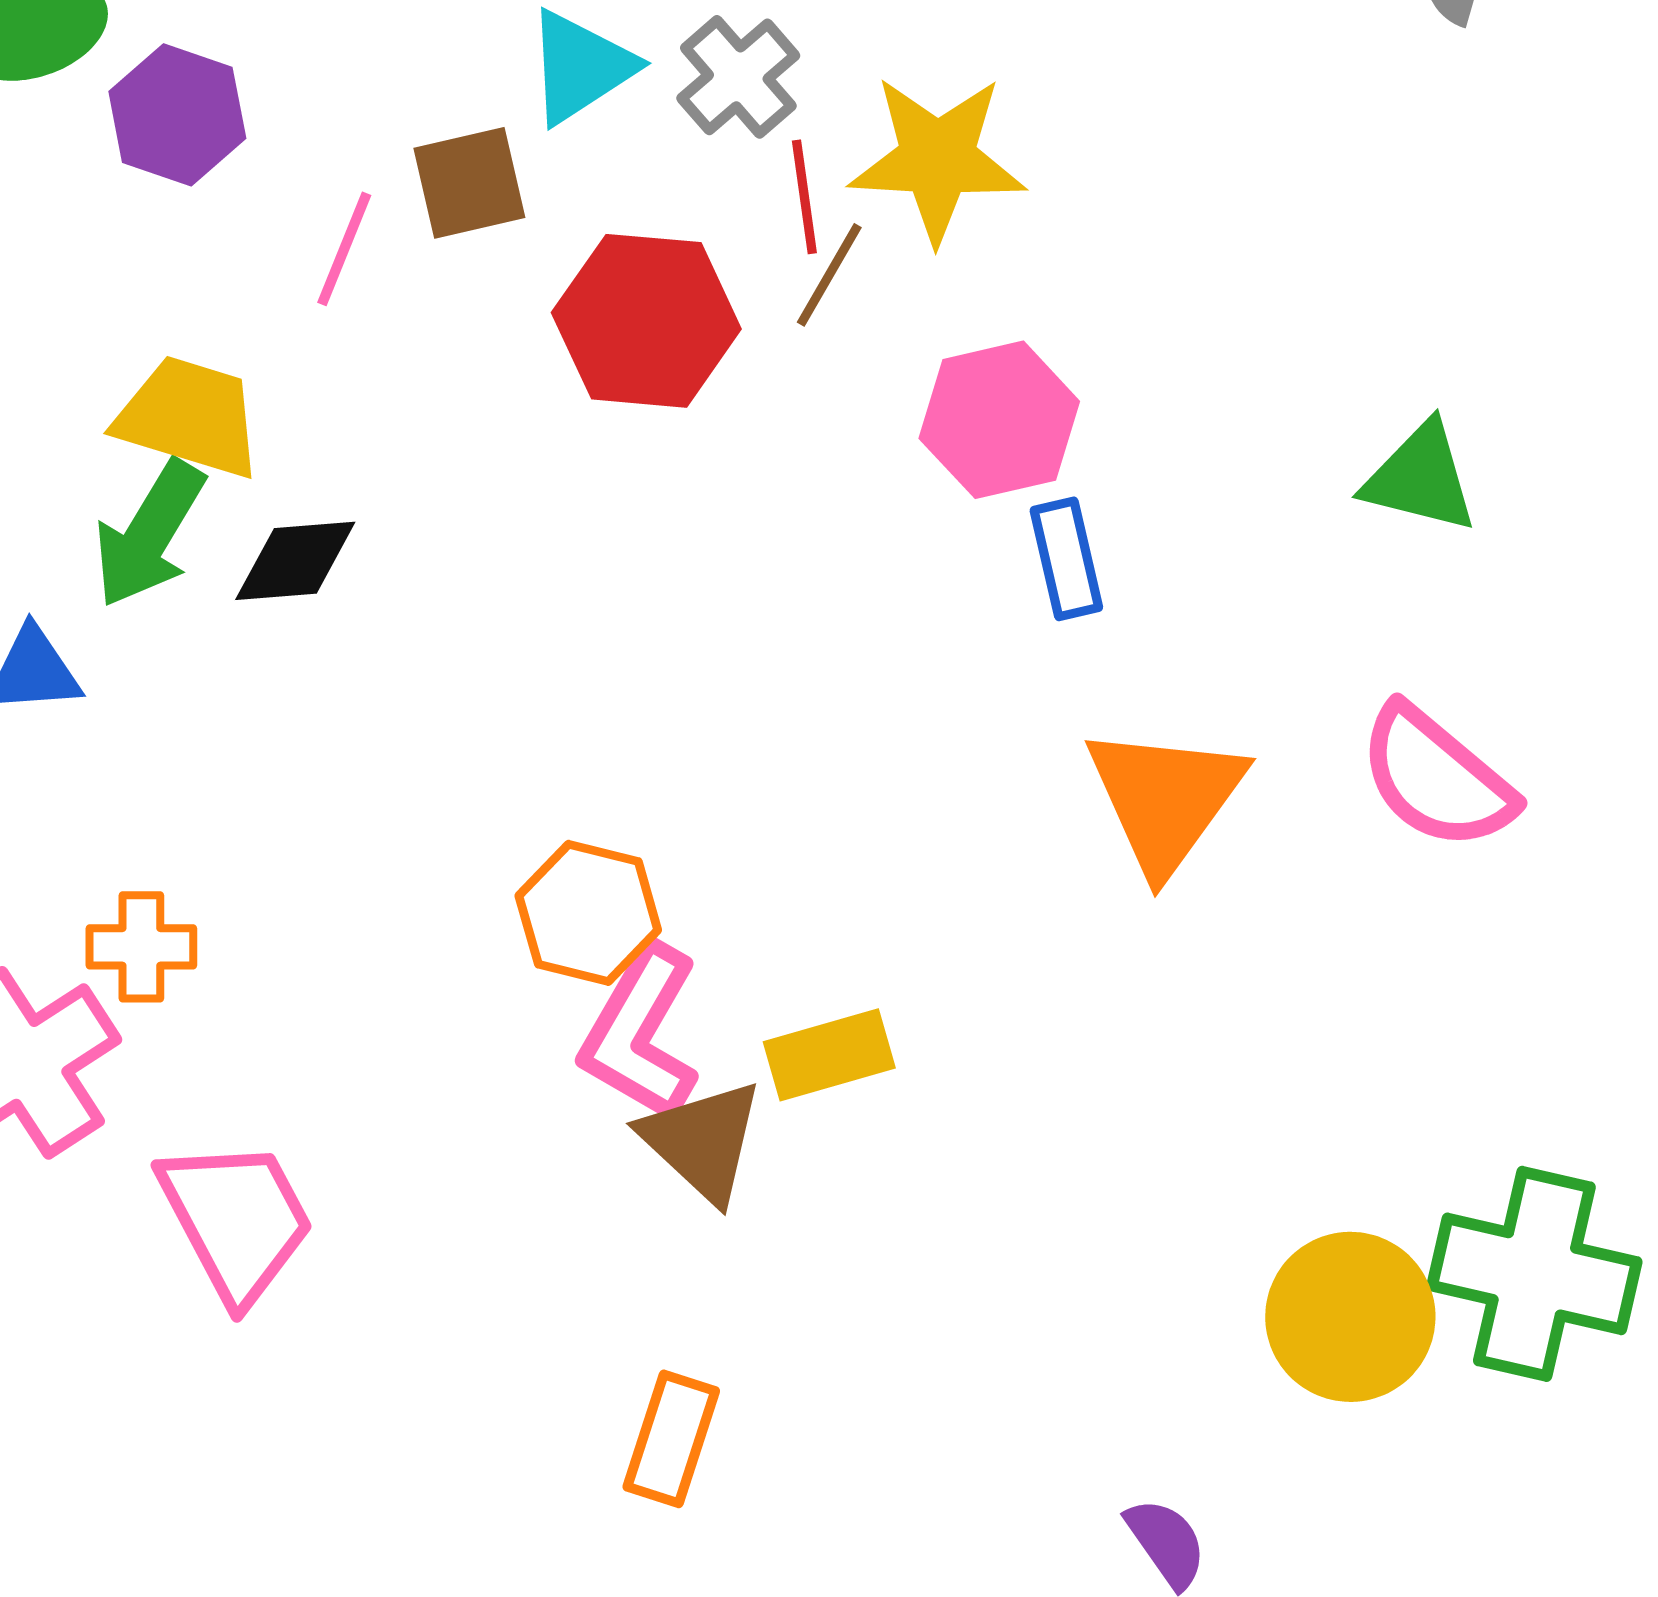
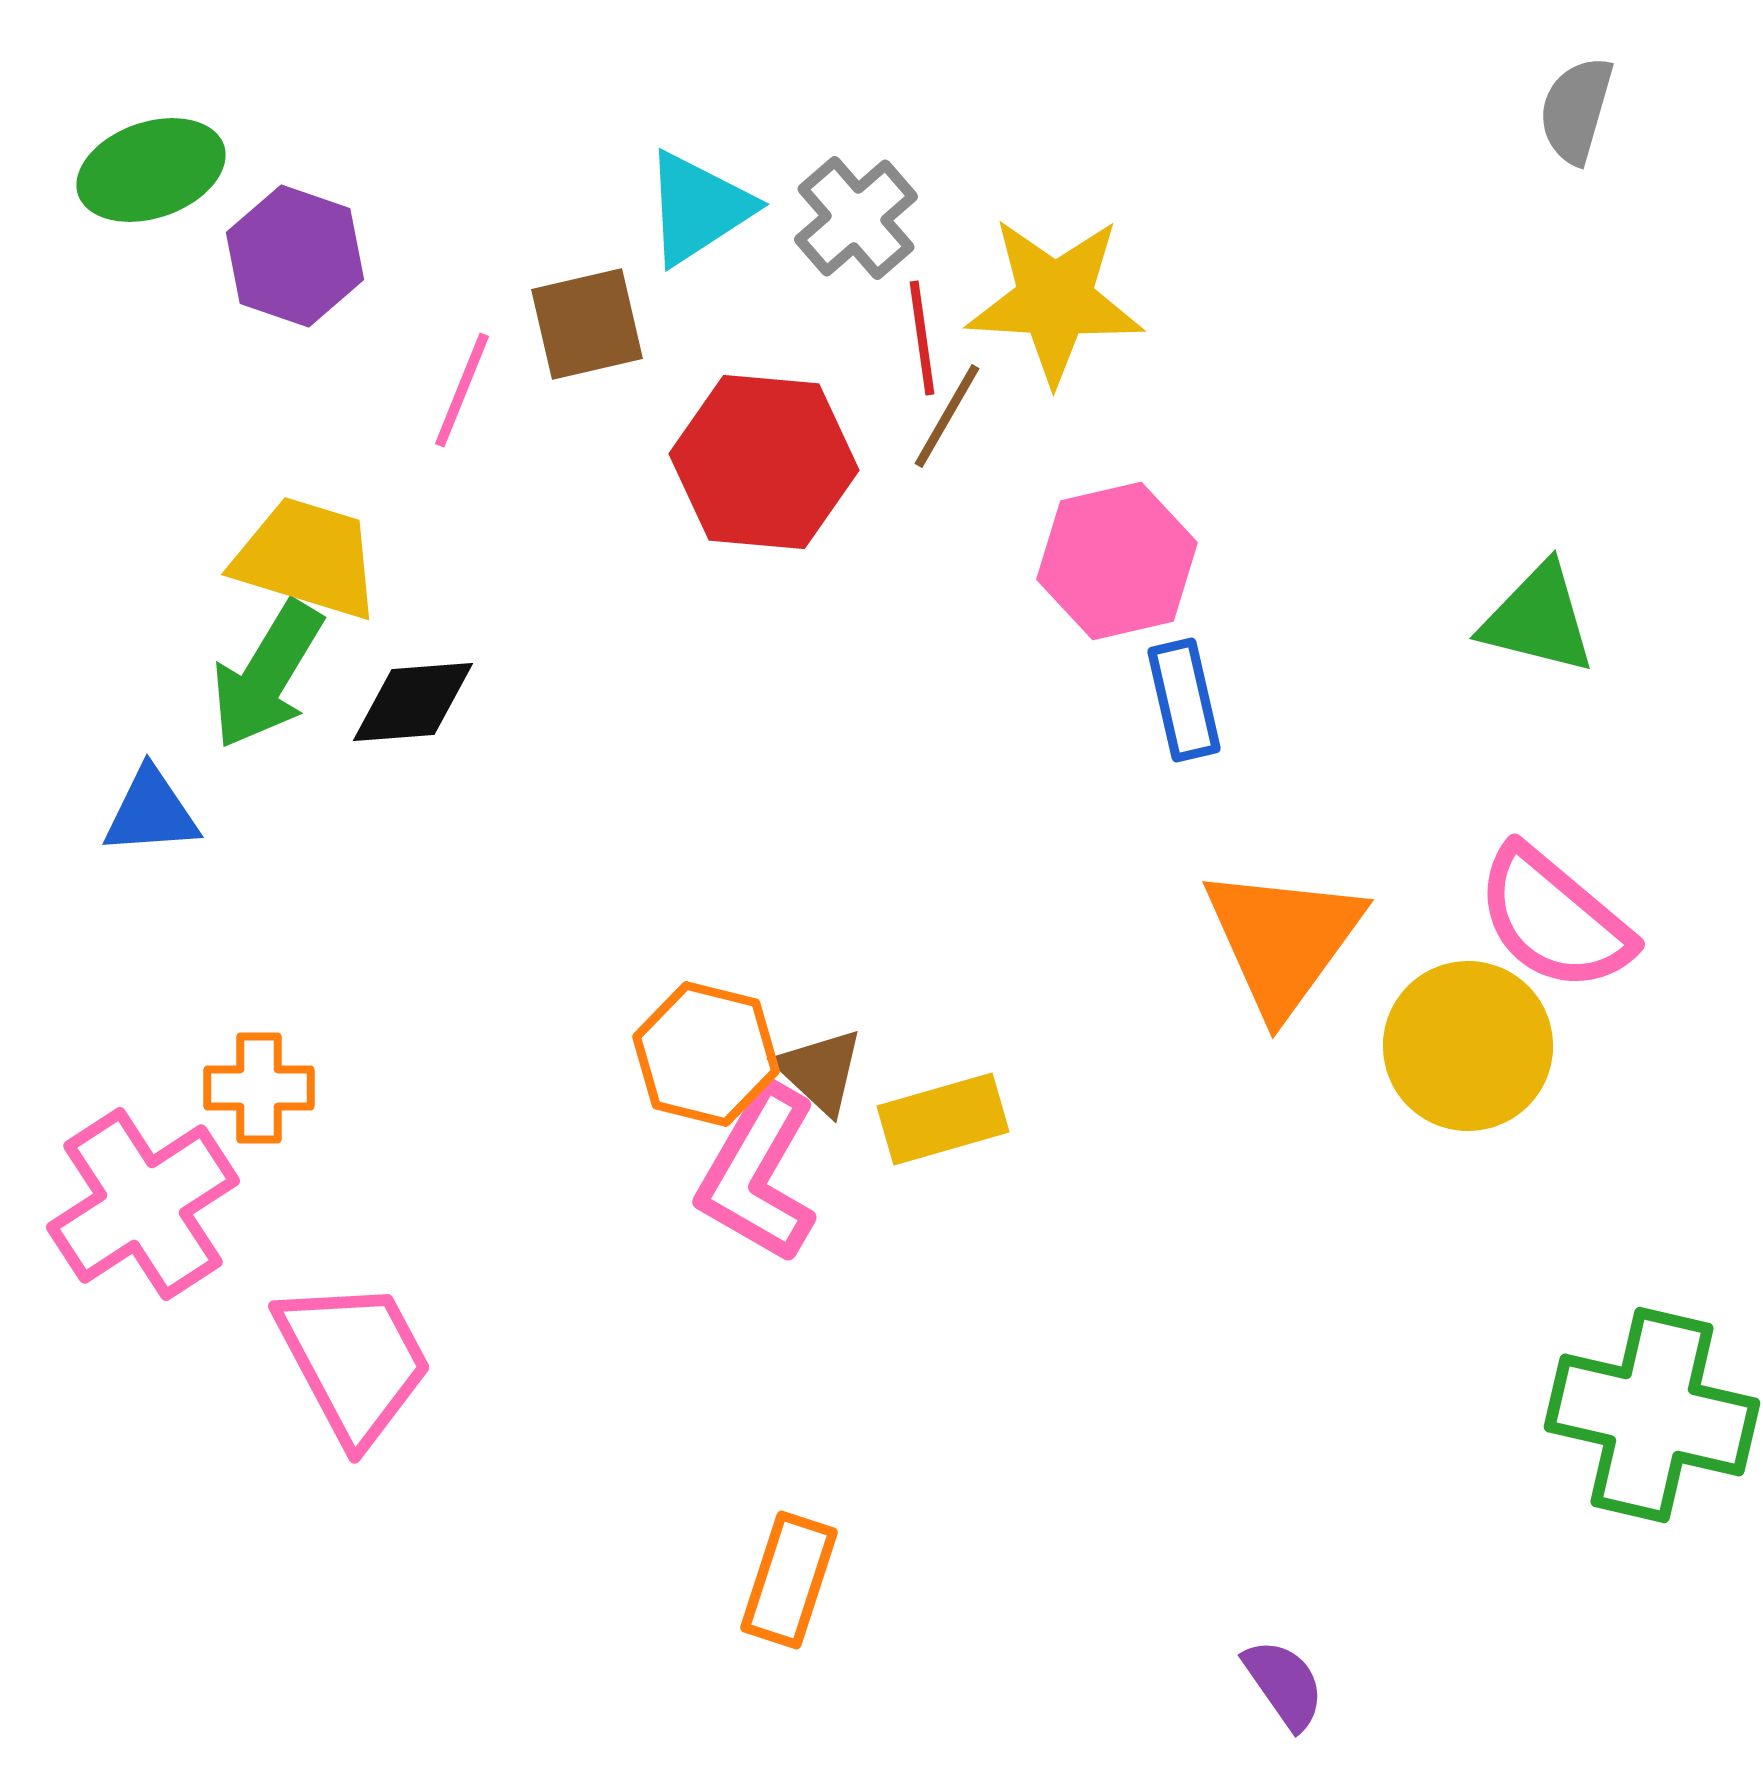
yellow rectangle: (829, 1055) -> (943, 1119), moved
brown triangle: (702, 1141) -> (820, 1071), moved, size x0.7
yellow circle: (1350, 1317) -> (1468, 1046), moved

